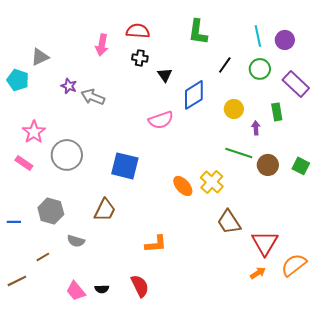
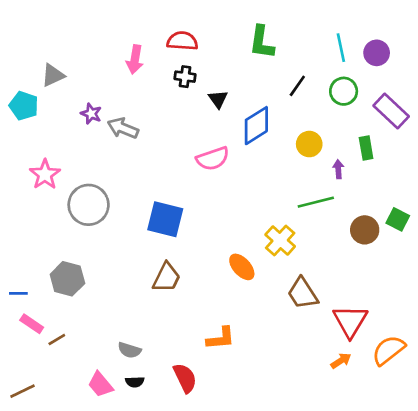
green line: (239, 153) -> (316, 202), turned -32
pink rectangle: (24, 163) -> (32, 324), moved
brown circle: (268, 165) -> (365, 230), moved
orange ellipse: (183, 186) -> (242, 267), moved
brown trapezoid: (105, 210) -> (166, 277), moved
gray semicircle: (76, 241) -> (129, 350), moved
orange L-shape: (156, 244) -> (221, 338), moved
brown line: (17, 281) -> (22, 391), moved

